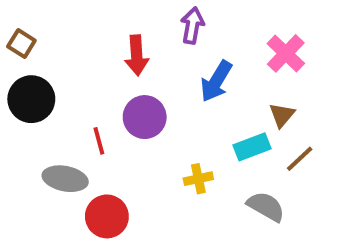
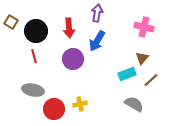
pink cross: (286, 53) -> (144, 27), turned -30
blue arrow: (216, 81) -> (97, 41), moved
black circle: (31, 99) -> (36, 31), moved
red line: (99, 141) -> (34, 56), moved
yellow cross: (198, 179) -> (80, 104), moved

